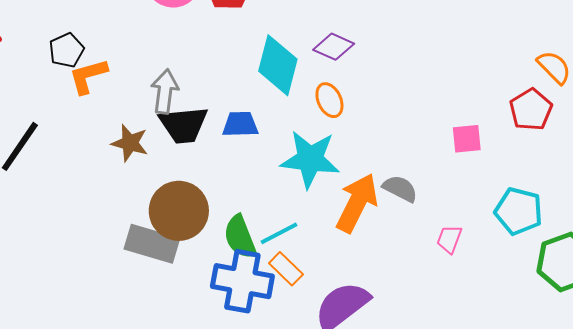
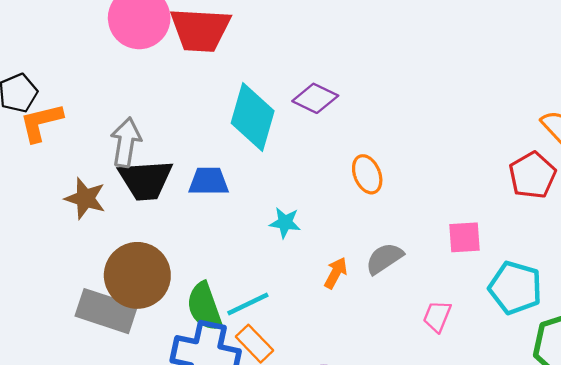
orange ellipse: (329, 100) -> (367, 174), moved
pink square: (467, 139) -> (465, 237), moved
cyan star: (310, 159) -> (285, 223), size x0.5
gray semicircle: (400, 189) -> (384, 258), turned -63
orange arrow: (357, 203) -> (336, 273), size x0.5

